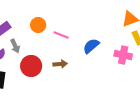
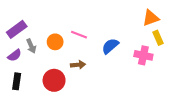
orange circle: (38, 25) -> (55, 42), moved
red circle: (31, 66) -> (54, 80), moved

